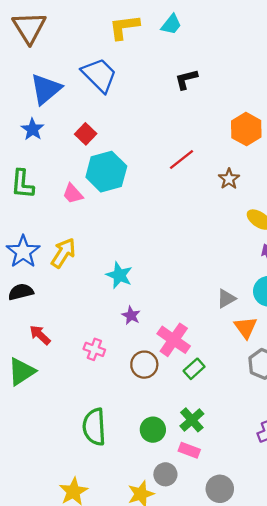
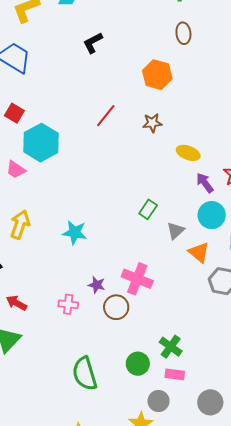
brown star: (229, 179) -> (152, 123), turned -30
purple star: (131, 315) -> (97, 285), moved
green rectangle: (194, 369) -> (148, 209), moved

